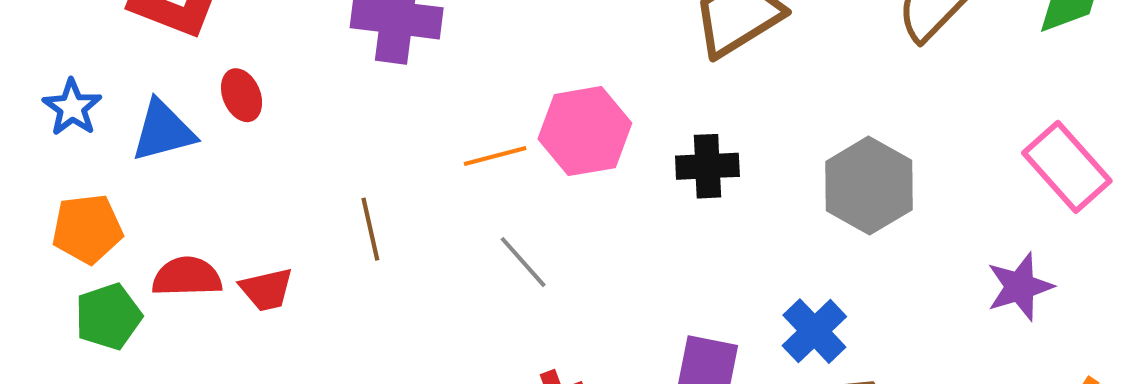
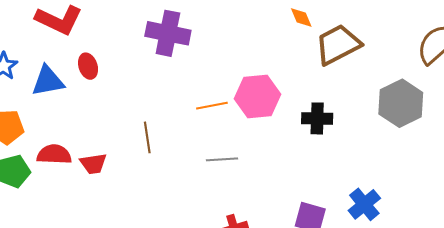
gray hexagon: (869, 186) -> (401, 103), moved
gray line: (523, 262) -> (222, 159), turned -56

